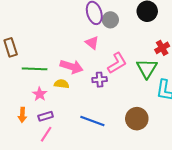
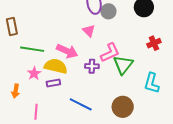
green triangle: (147, 69) -> (123, 65), moved
yellow semicircle: (62, 84) -> (56, 66), size x1.6
purple rectangle: (46, 116) -> (53, 83), moved
pink line: (46, 134) -> (36, 112), turned -35

